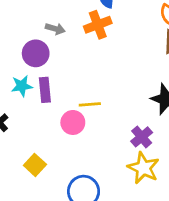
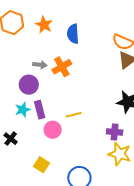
orange cross: (98, 25) -> (62, 67), moved
pink circle: (73, 122) -> (53, 130), moved
purple cross: (142, 137) -> (115, 132), turned -35

